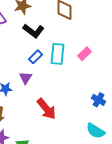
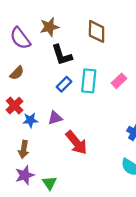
black L-shape: (33, 31) -> (62, 55), turned 35
purple triangle: (25, 78) -> (55, 118), moved, turned 40

